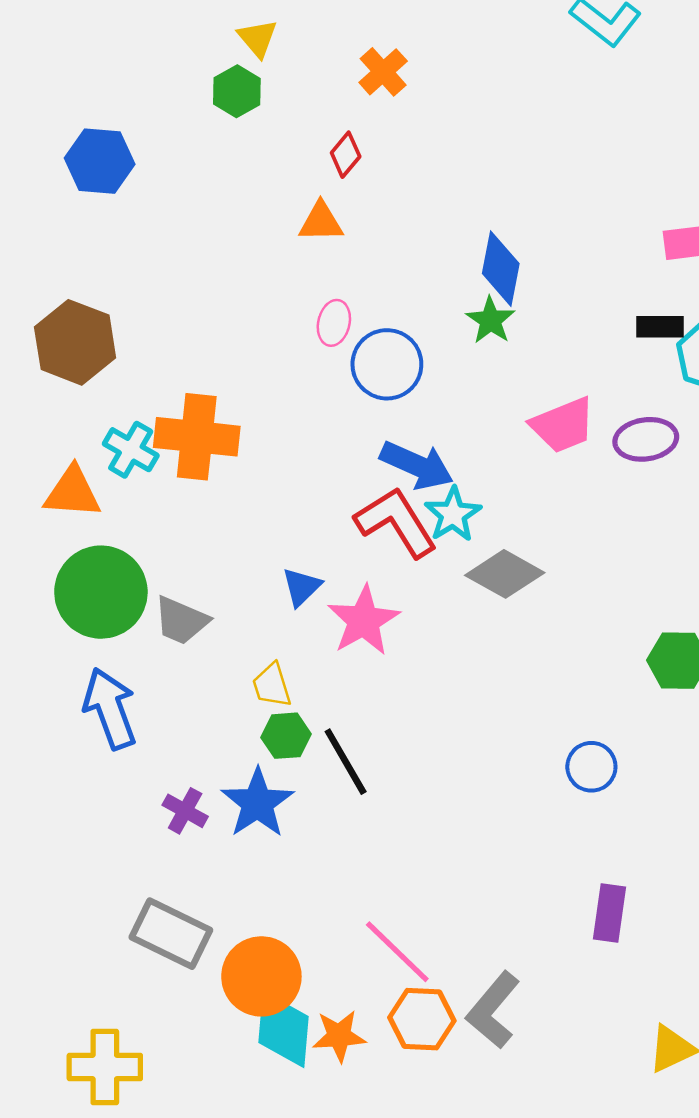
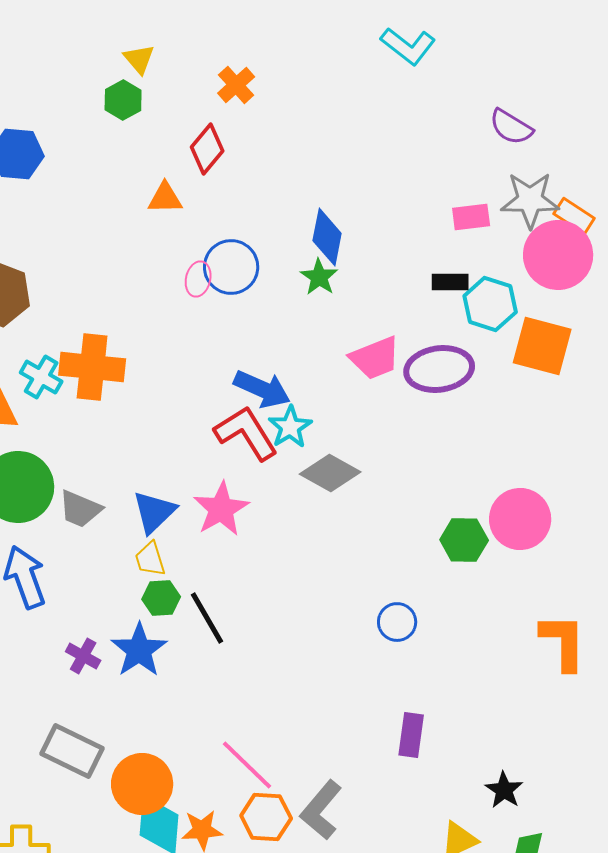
red diamond: (346, 155) -> (207, 149), size x1.4
orange triangle: (321, 222) -> (165, 198), moved
blue circle: (387, 364) -> (231, 267), moved
purple ellipse: (646, 439) -> (439, 369), size x1.4
blue triangle: (302, 587) -> (154, 512), moved, size x1.4

